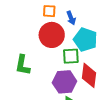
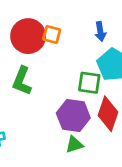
orange square: (49, 11) -> (52, 35), moved
red circle: (52, 35) -> (28, 36), moved

